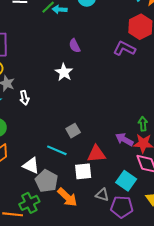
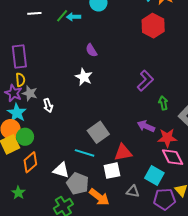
purple L-shape: (124, 49) -> (145, 81), moved, turned 115
green arrow: (143, 124) -> (163, 103), moved
gray square: (73, 131) -> (98, 132), size x1.5
purple arrow: (124, 139) -> (146, 126), moved
purple pentagon: (122, 207) -> (165, 199), moved

